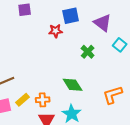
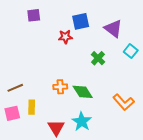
orange L-shape: (113, 95) -> (124, 102), turned -115
yellow rectangle: (23, 100) -> (32, 107), turned -48
orange cross: (43, 100) -> (60, 87), moved

